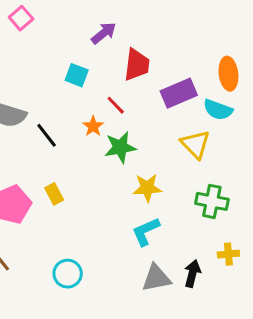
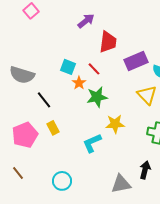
cyan square: (77, 75) -> (68, 67), moved
black line: (47, 135) -> (44, 100), moved
cyan L-shape: (146, 231) -> (92, 143), moved
black arrow: (192, 274) -> (145, 170), moved

